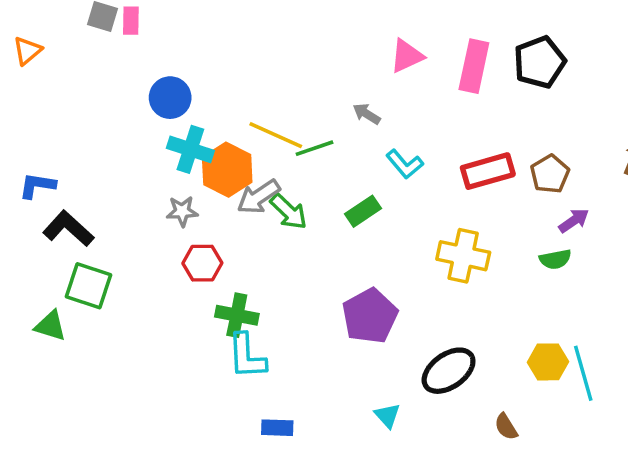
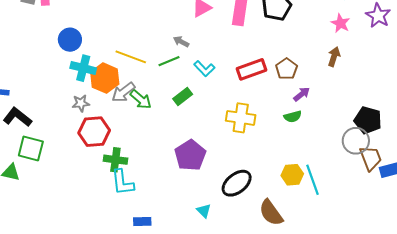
green line: (315, 148) -> (169, 61), moved
red hexagon: (202, 263) -> (94, 132), size x1.4
brown semicircle: (506, 427) -> (271, 213), size x1.8

